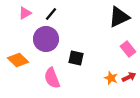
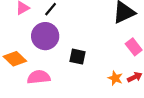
pink semicircle: (52, 78) -> (39, 77), moved, turned 105

